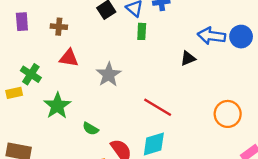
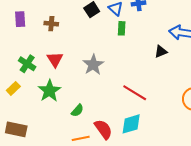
red triangle: (69, 58) -> (55, 59), moved, turned 48
yellow rectangle: (14, 93) -> (13, 88), moved, turned -32
green semicircle: (90, 129) -> (77, 110), turned -80

